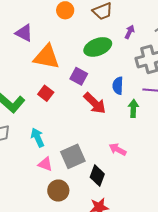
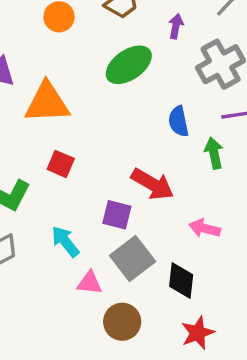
purple square: (79, 76) -> (117, 215), moved
red arrow: (95, 103) -> (152, 184), moved

